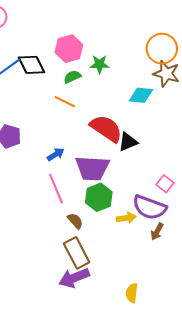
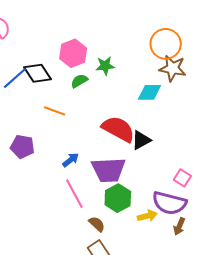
orange line: (65, 102) -> (55, 111), moved

